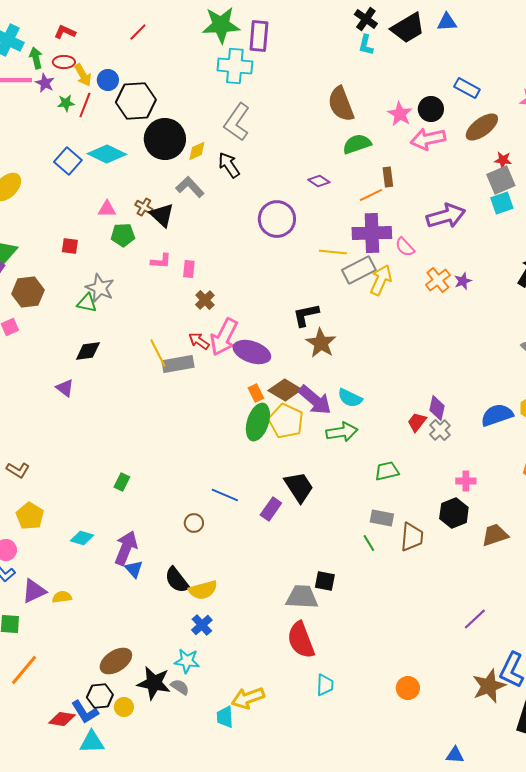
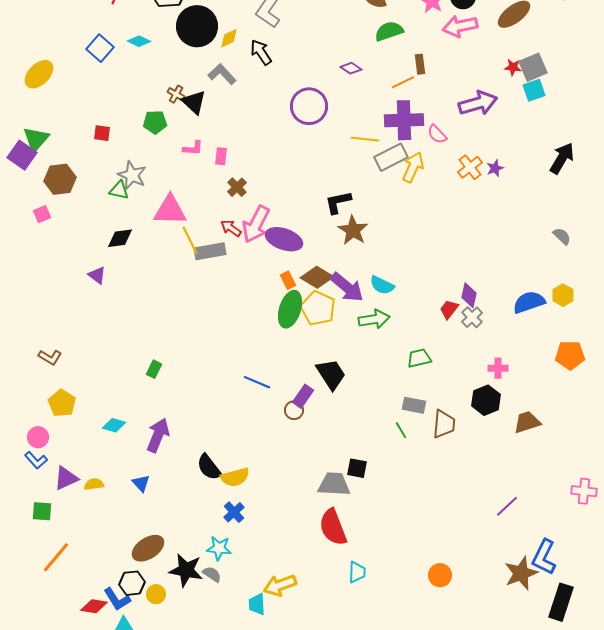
cyan diamond: (107, 154) -> (139, 41), size x0.6
red star: (503, 160) -> (513, 67), moved
pink triangle: (107, 209) -> (170, 210), moved, size x1.8
brown circle: (194, 523) -> (294, 410), moved
blue triangle: (134, 569) -> (141, 483), moved

